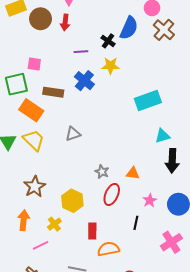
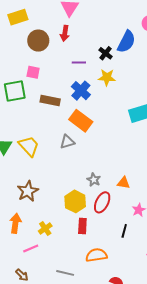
brown circle: (41, 19) -> (38, 41), moved
orange rectangle: (31, 110) -> (81, 121), moved
yellow hexagon: (72, 201) -> (75, 201), moved
red rectangle: (92, 231) -> (82, 226), moved

